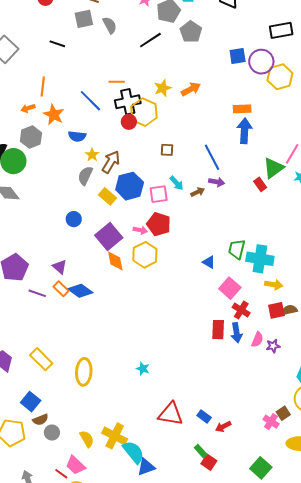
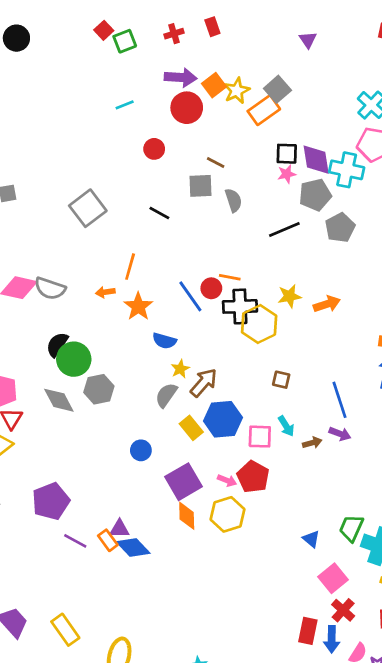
red circle: (129, 122) -> (211, 288), moved
gray hexagon: (31, 137) -> (99, 389), moved
purple triangle: (60, 267) -> (119, 529), moved, turned -49

